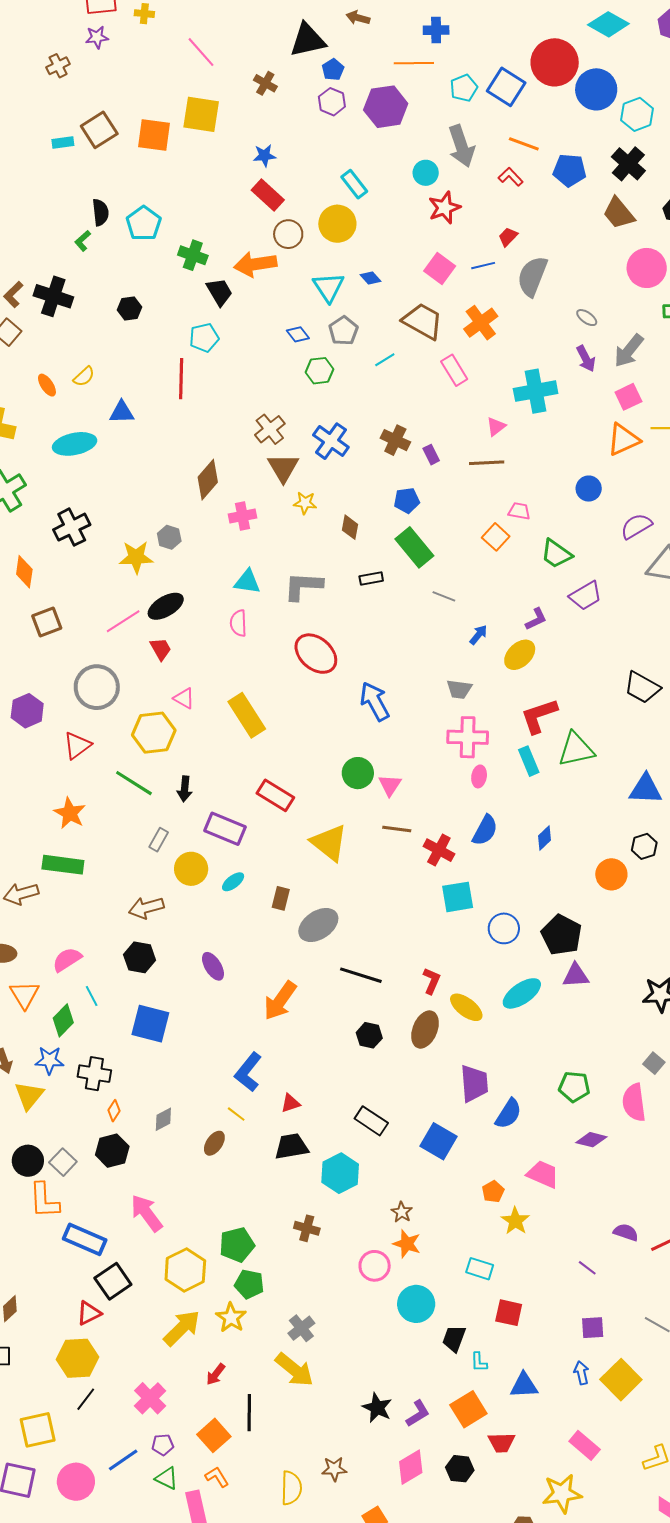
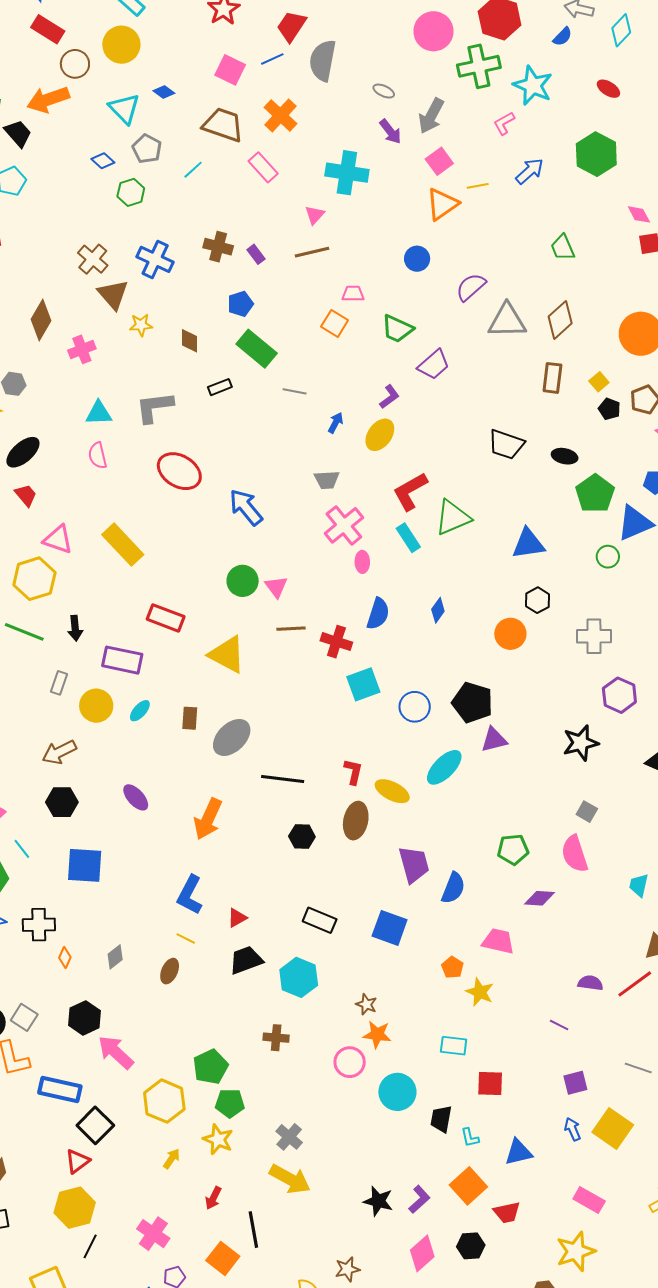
red trapezoid: (508, 237) -> (291, 26), size x1.6
cyan cross: (536, 391) -> (347, 173), turned 30
pink triangle: (184, 698) -> (58, 539), size x1.4
pink cross: (468, 737) -> (344, 525), turned -30
black hexagon: (112, 1151) -> (84, 1018), moved
yellow arrow: (182, 1328) -> (172, 1159), size x0.5

